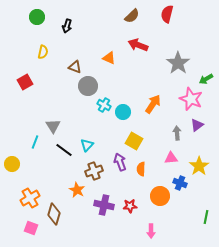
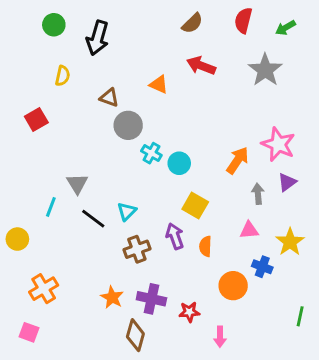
black arrow: (67, 26) -> (98, 38), size x1.6
gray star: (178, 63) -> (265, 70), moved
green arrow: (206, 79) -> (286, 28), moved
orange arrow: (153, 104) -> (237, 160), moved
orange star: (77, 190) -> (112, 297), moved
red star: (130, 206) -> (189, 312), moved
brown diamond: (54, 214) -> (135, 335), moved
pink square: (31, 228) -> (29, 332), moved

